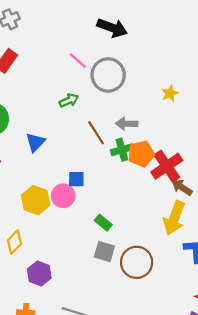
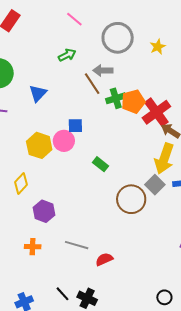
gray circle: (108, 75) -> (118, 38), moved
gray arrow: (127, 124) -> (103, 70), moved
gray square: (104, 252) -> (155, 185), moved, turned 30

